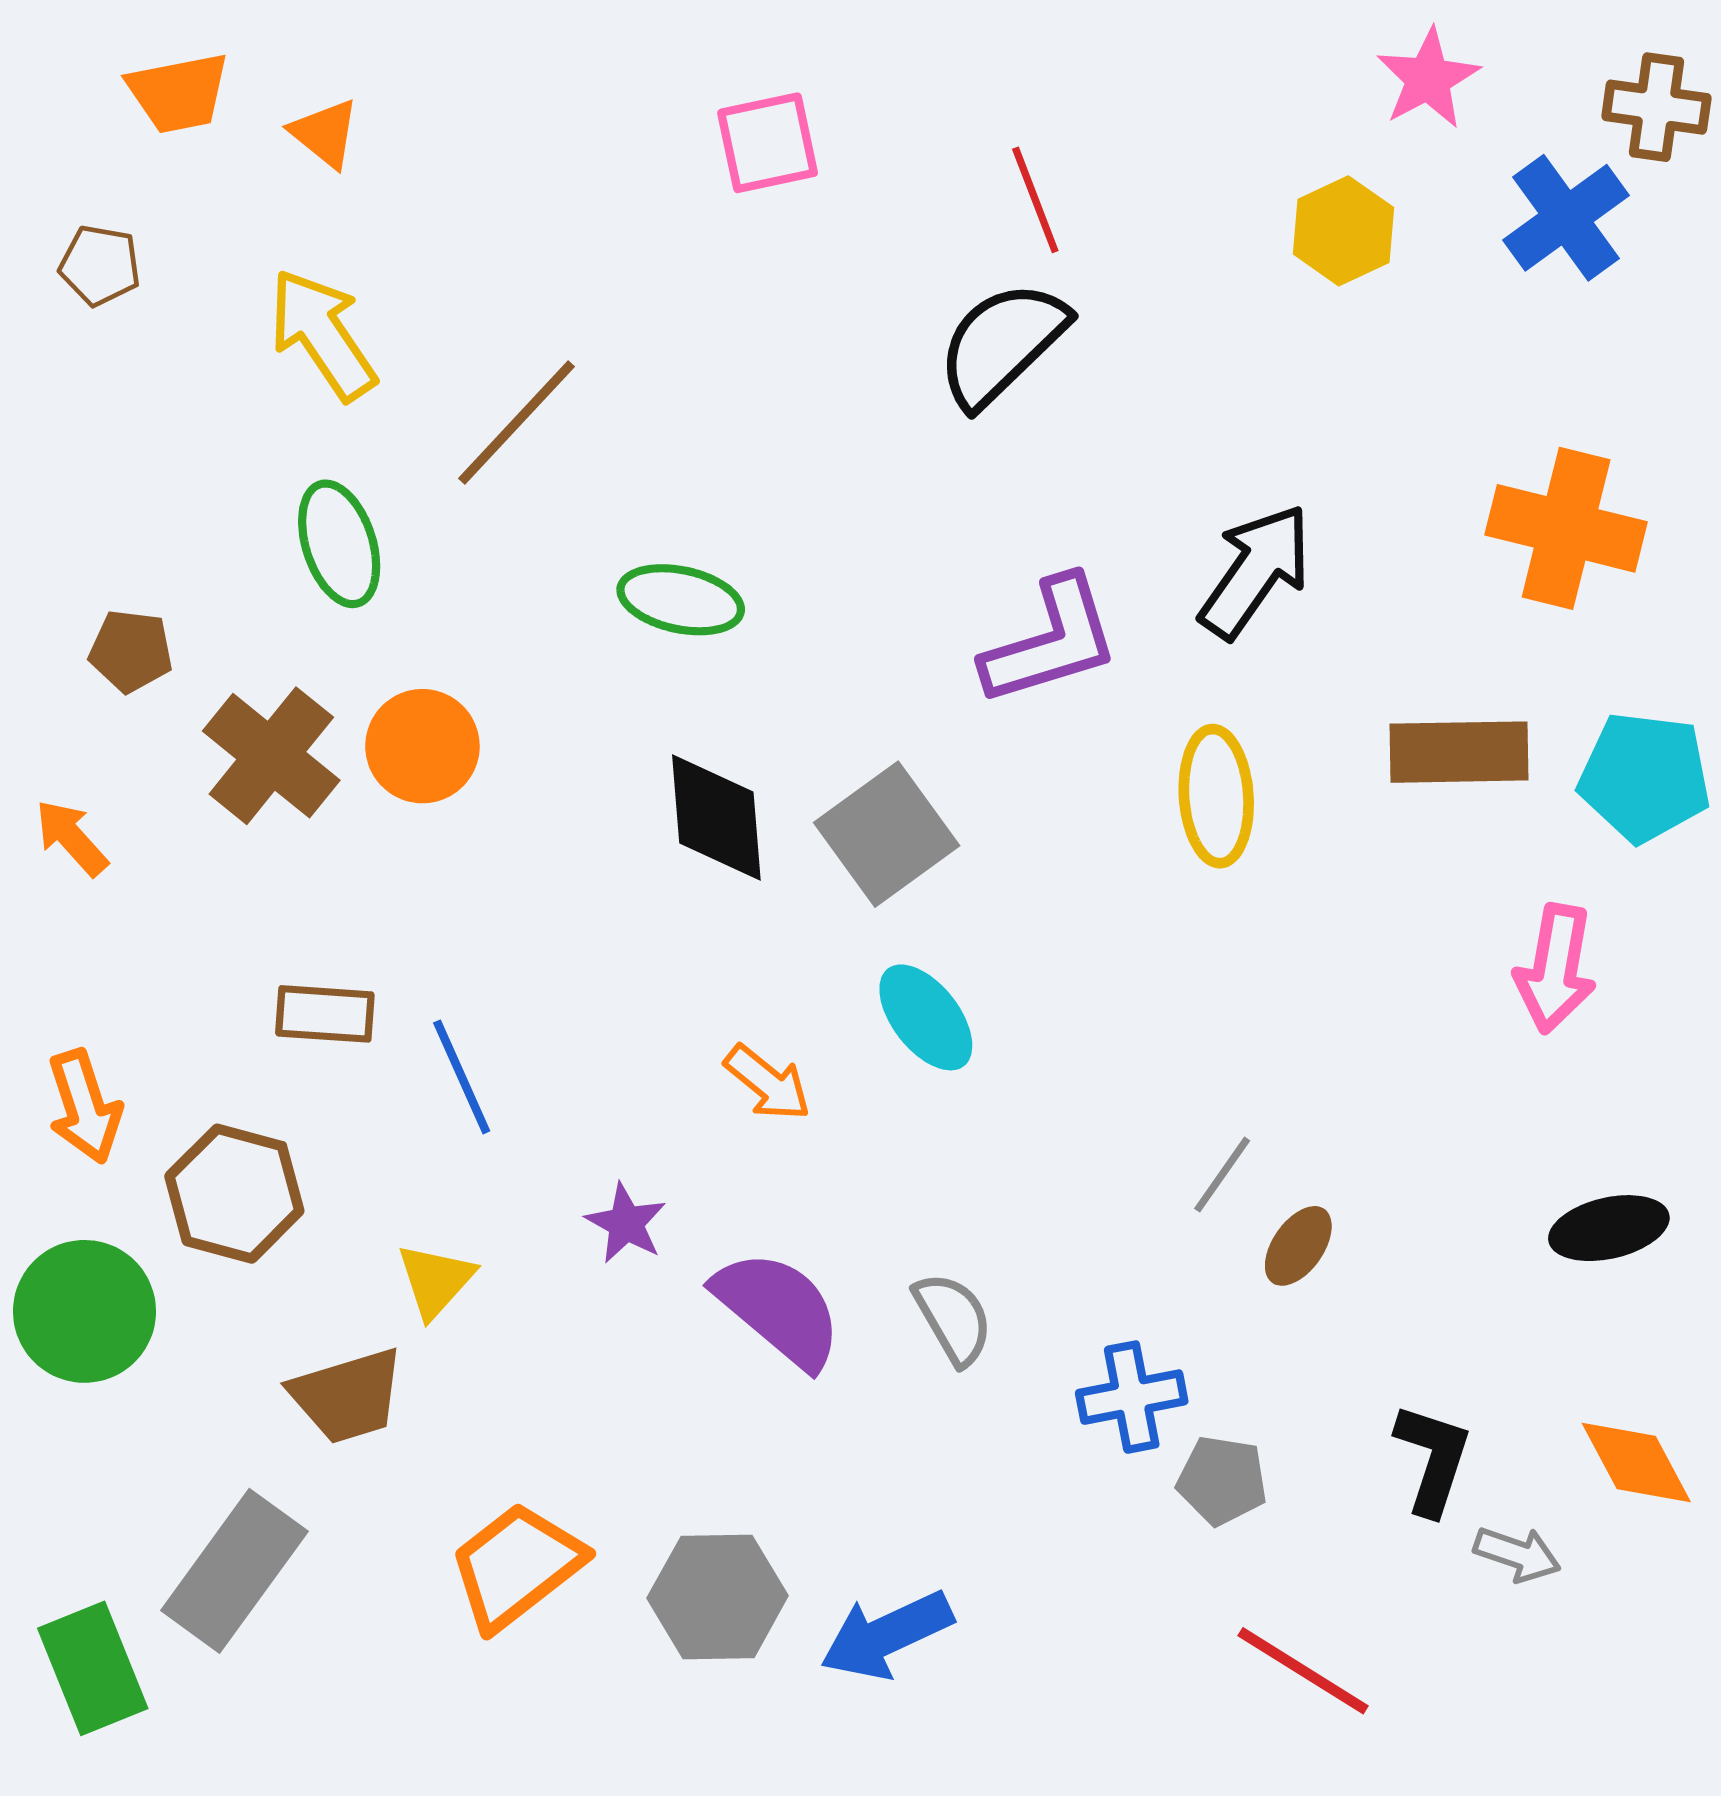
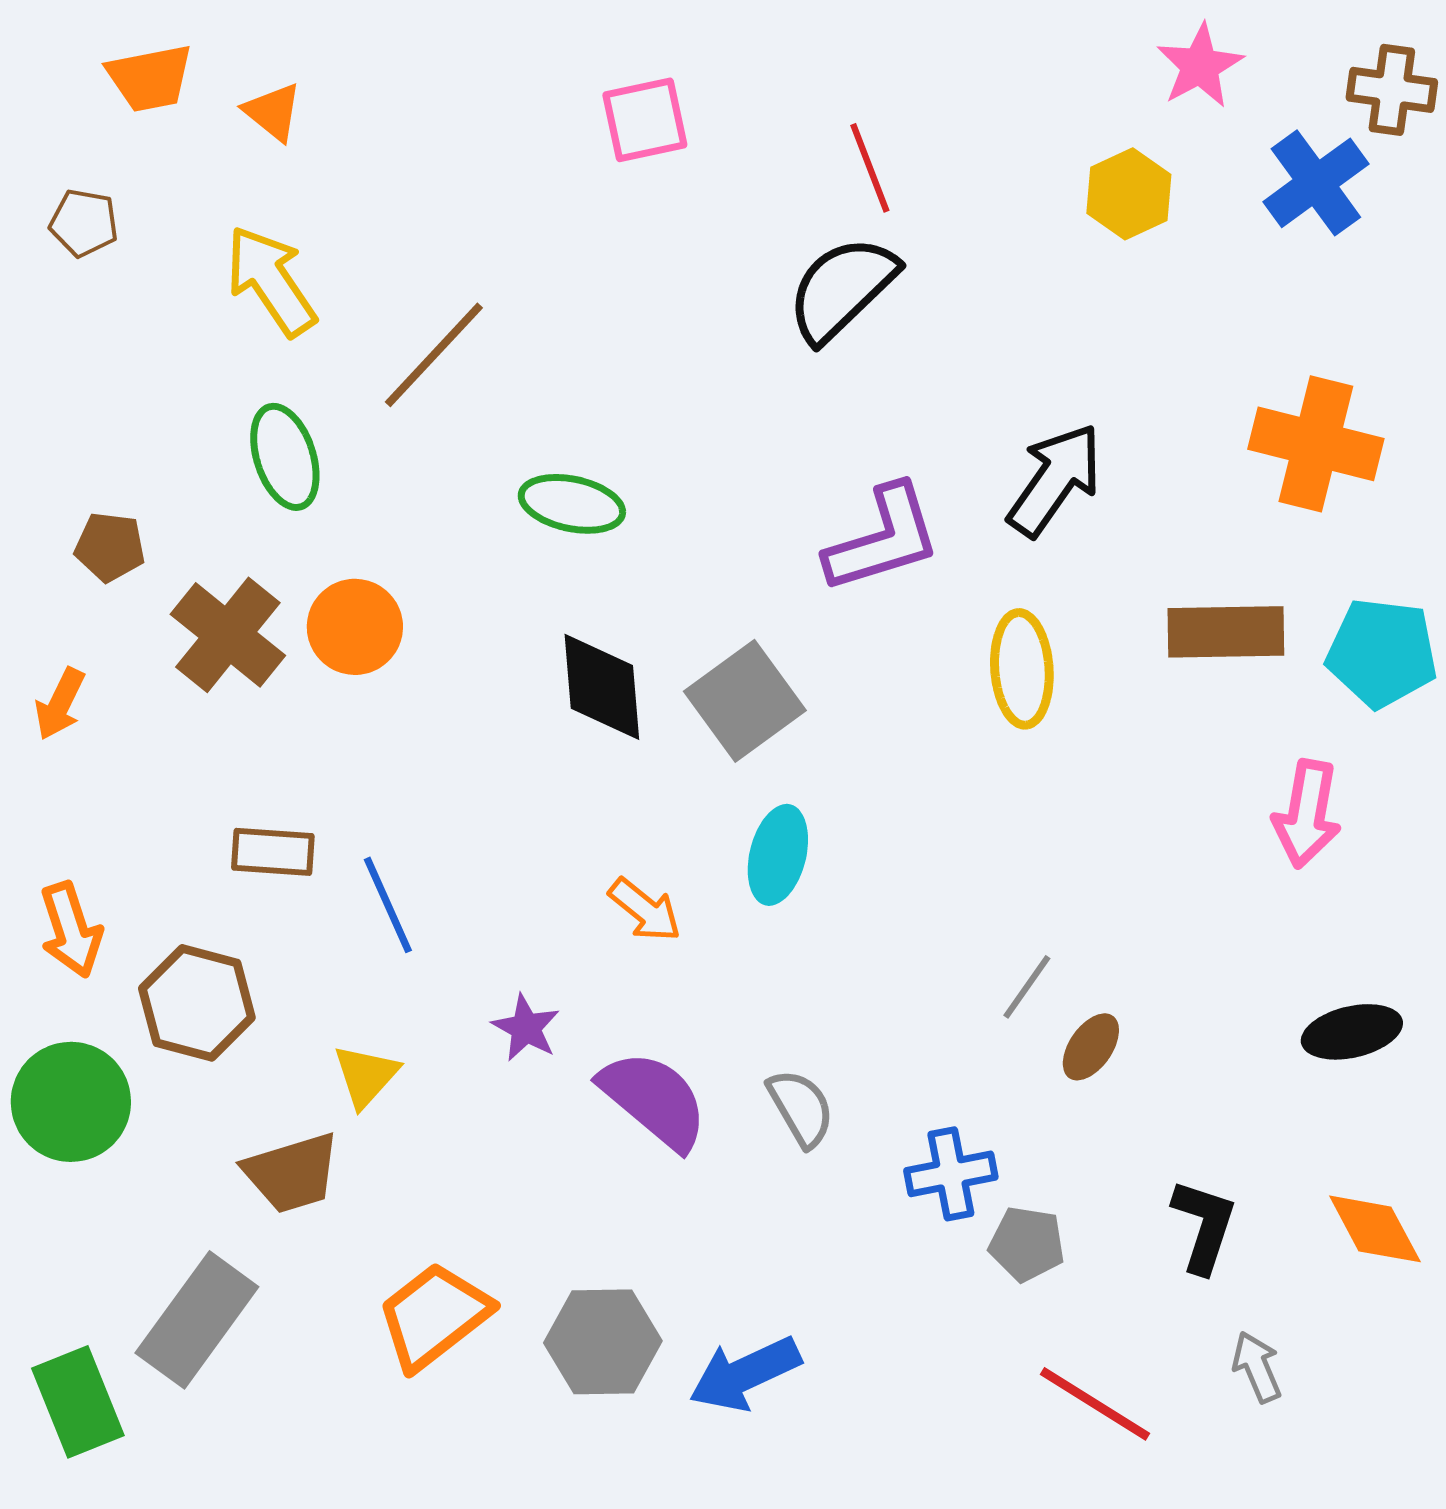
orange arrow: (71, 838) -> (60, 704), turned -112
cyan ellipse: (926, 1017) -> (778, 855), turned 52
gray arrow: (1517, 1554) -> (1257, 1367), moved, turned -132

